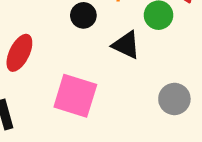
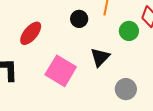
black triangle: (126, 45) -> (100, 57), moved, turned 35

